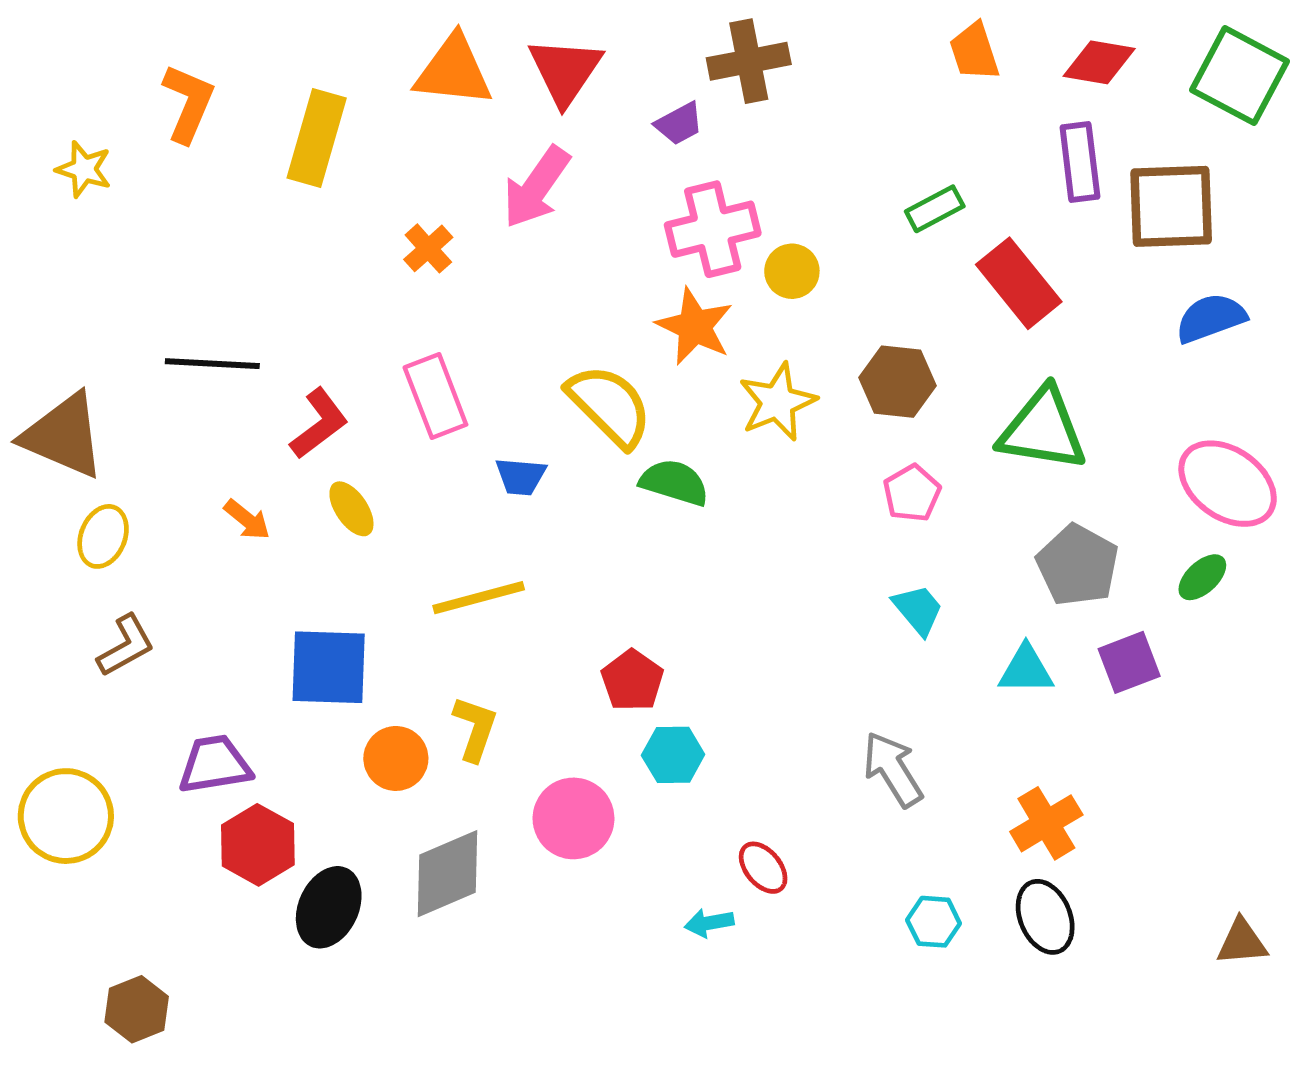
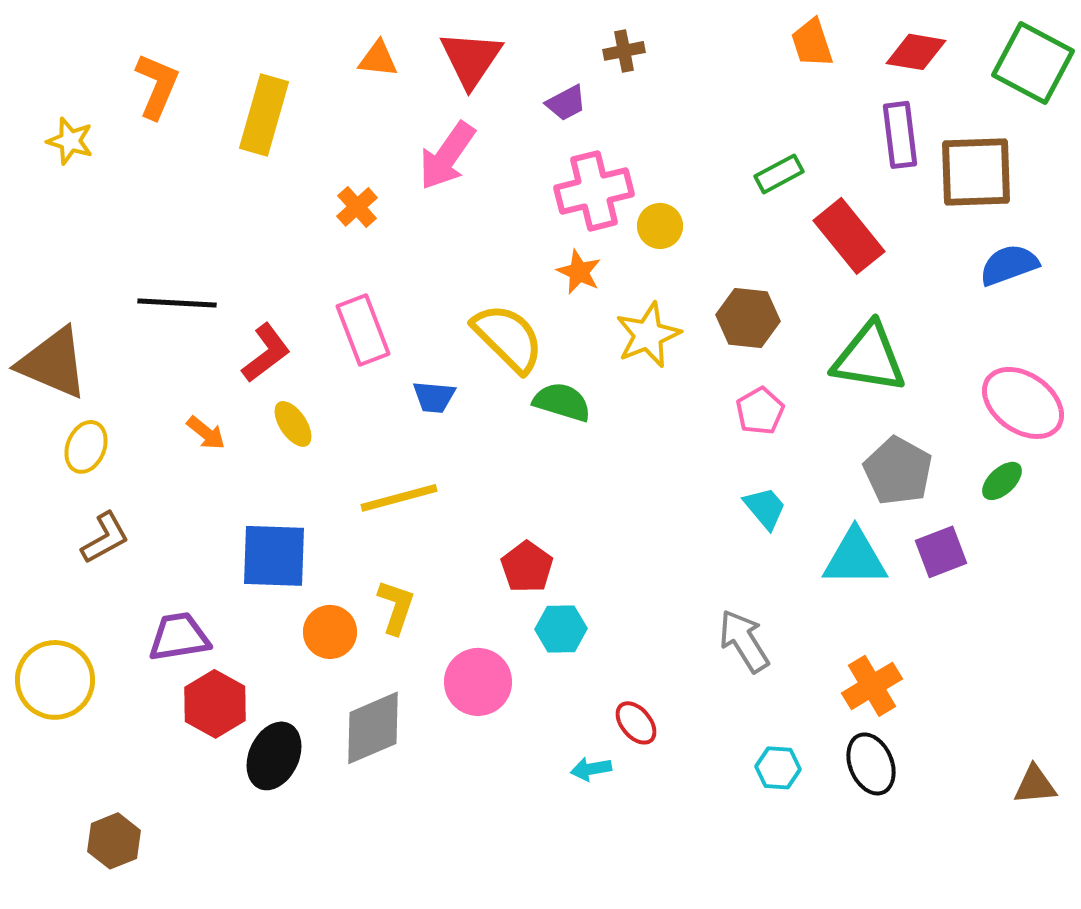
brown cross: (749, 61) -> (624, 51), size x0.6
orange triangle: (453, 71) -> (378, 59), size x0.6
orange star: (695, 326) -> (579, 272), size x0.7
cyan triangle: (1026, 670) -> (855, 558), size x1.4

